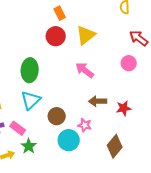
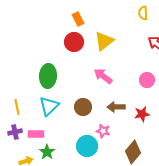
pink circle: (129, 63) -> (147, 80), moved
brown circle: (57, 116) -> (83, 107), moved
pink rectangle: (18, 128) -> (36, 134), turned -35

